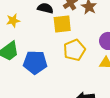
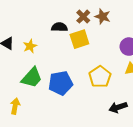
yellow pentagon: (74, 50) -> (100, 77), moved

